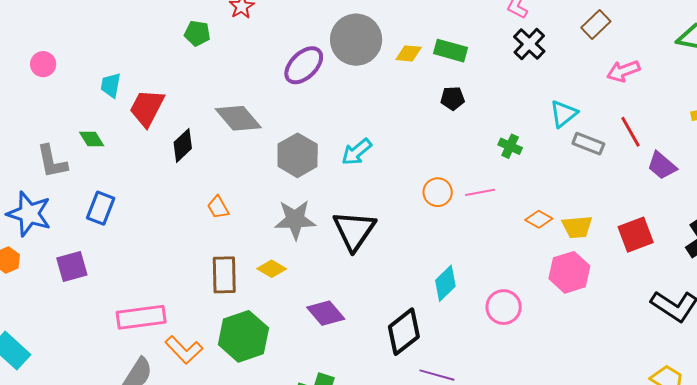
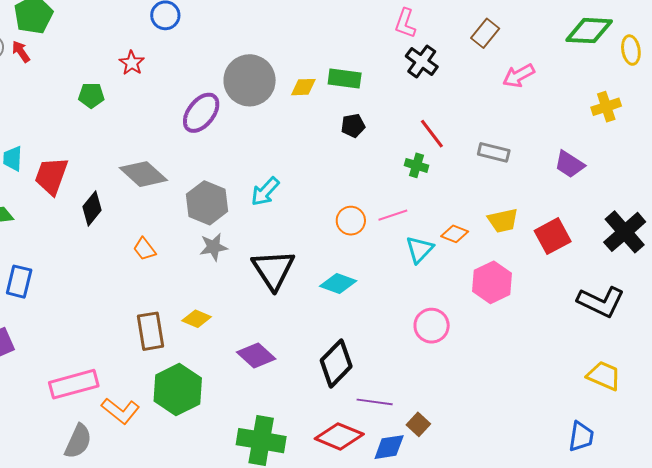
cyan triangle: (563, 114) -> (419, 249), moved
red line: (631, 132) -> (432, 134), moved
orange trapezoid: (218, 207) -> (144, 249), moved
gray star: (295, 220) -> (213, 247), moved, size x0.7
yellow trapezoid: (577, 227) -> (503, 220), moved
cyan diamond: (445, 283) -> (338, 283), moved, turned 72

